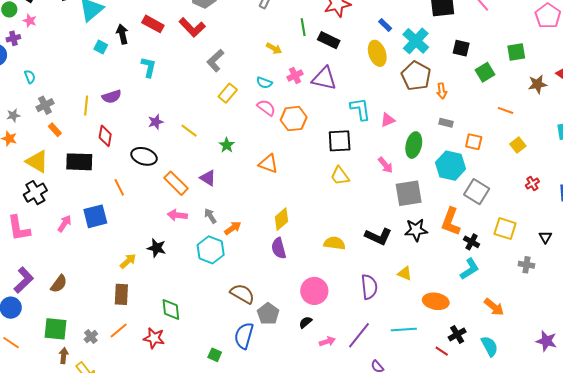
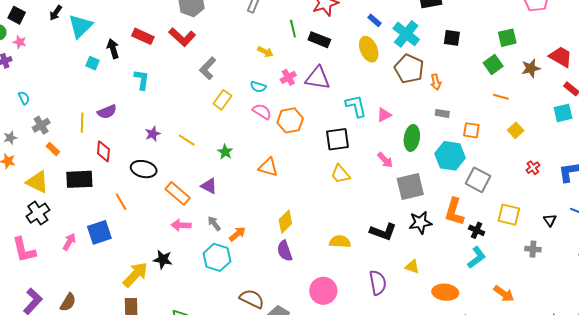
green square: (485, 72) -> (493, 64), moved
yellow arrow: (128, 261) -> (135, 275), size x1.6

